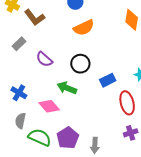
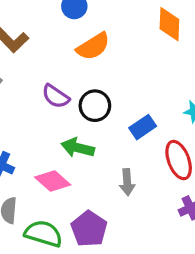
purple semicircle: (44, 59) -> (56, 96), moved
gray arrow: (95, 145) -> (127, 182), moved

